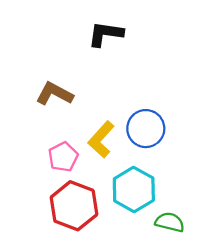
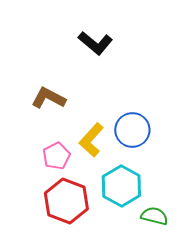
black L-shape: (106, 34) -> (95, 43), turned -148

